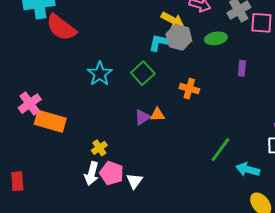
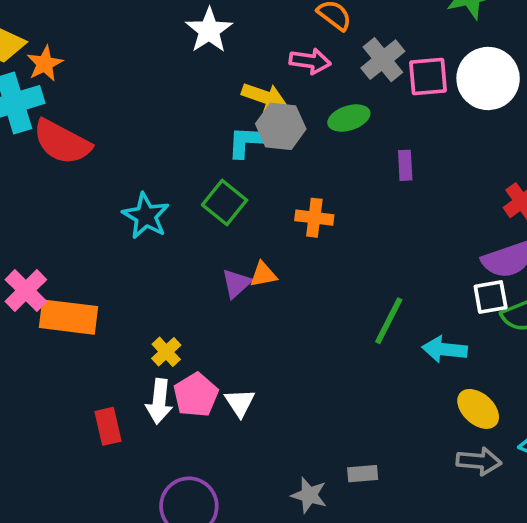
pink pentagon: (112, 173) -> (196, 395), turned 30
red rectangle: (17, 181) -> (108, 426), moved

